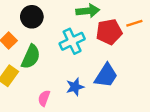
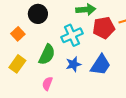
green semicircle: (31, 57) -> (47, 55), moved
blue star: (75, 87) -> (73, 64), moved

